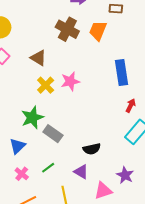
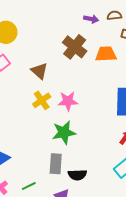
orange trapezoid: (98, 31) -> (106, 54), turned 55
green star: (32, 118) -> (64, 132), moved
gray rectangle: (53, 134) -> (56, 164), moved, turned 48

